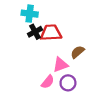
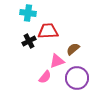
black cross: (35, 32) -> (29, 41), moved
purple circle: (68, 83) -> (77, 78), moved, size x1.5

